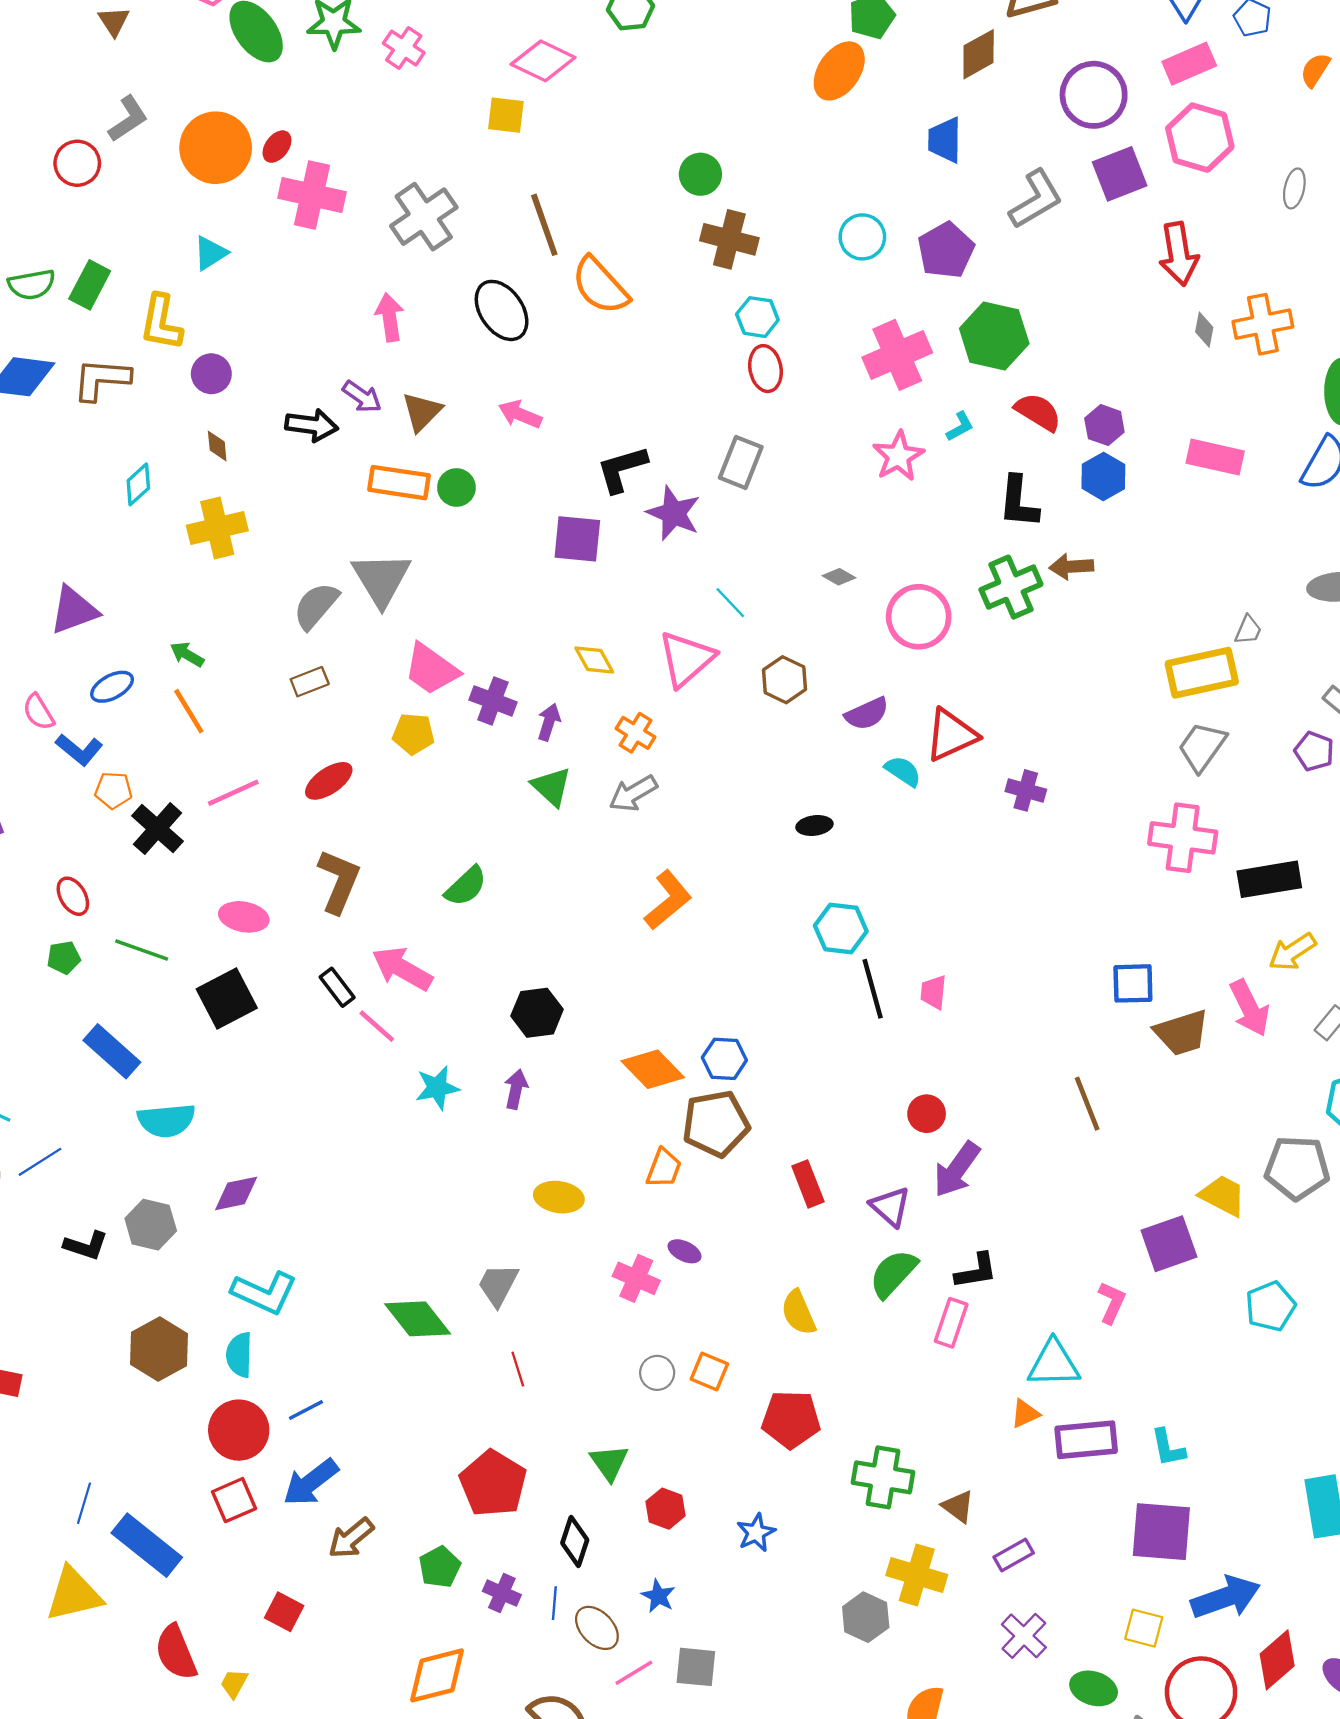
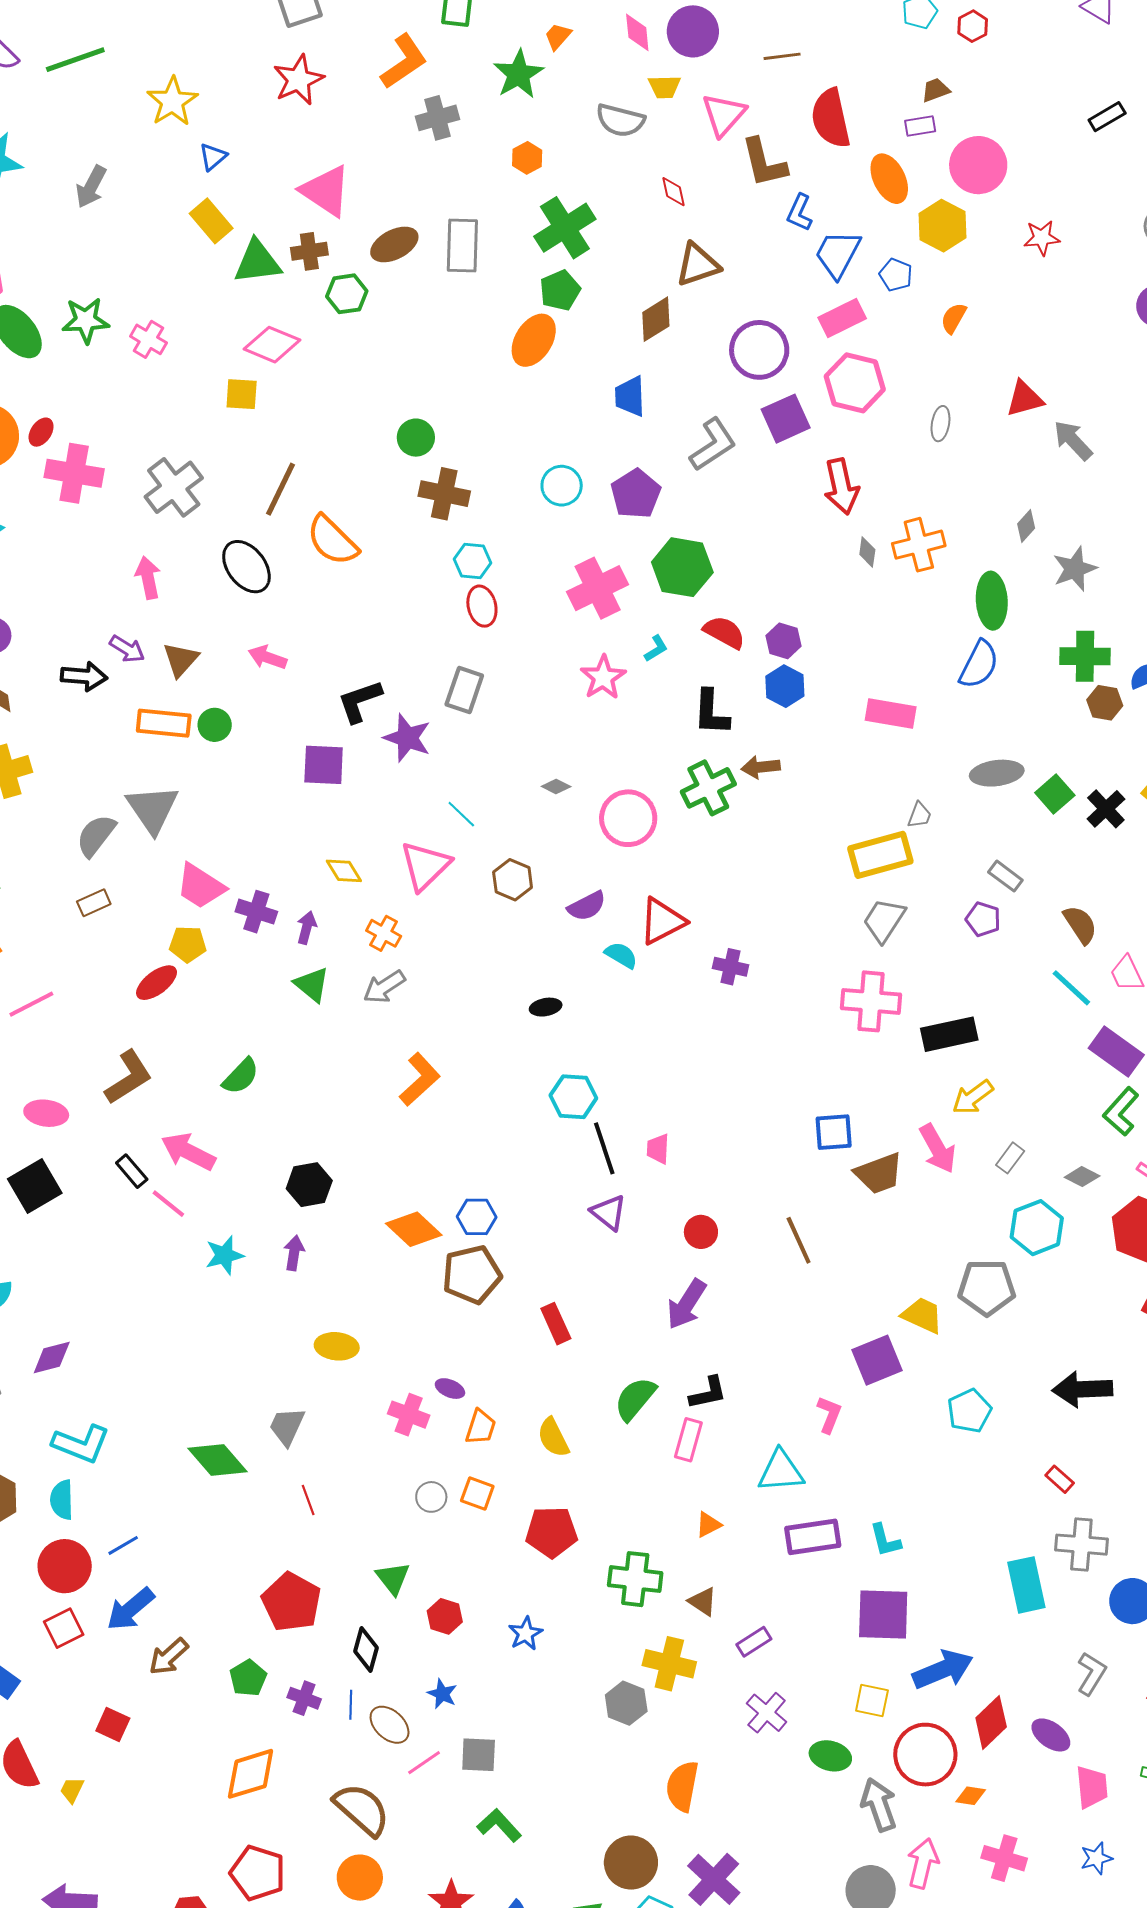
brown line: (544, 225) -> (280, 489), turned 48
pink rectangle: (1215, 457) -> (891, 713), moved
red ellipse: (329, 781) -> (157, 983), moved
brown L-shape: (339, 881) -> (128, 1077), turned 38
red circle: (927, 1114) -> (701, 1232), moved
orange trapezoid: (664, 1168) -> (481, 1427), moved
purple triangle: (890, 1207) -> (609, 1213), moved
orange triangle: (1025, 1414) -> (708, 1525), moved

